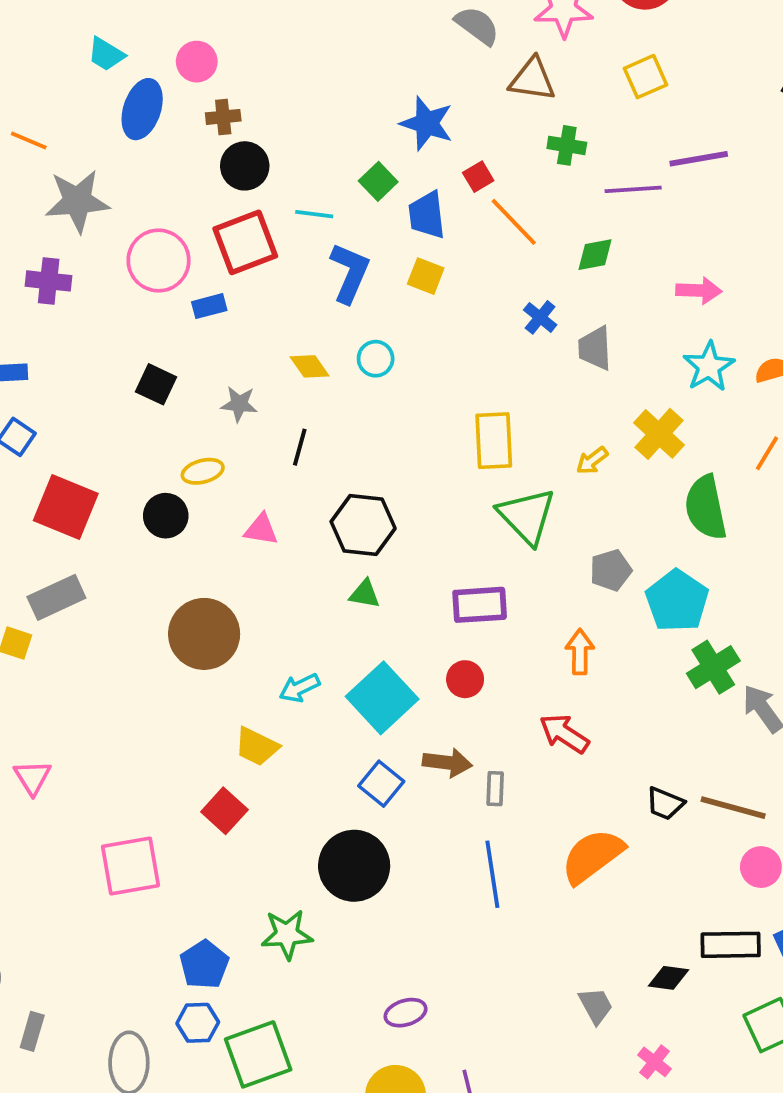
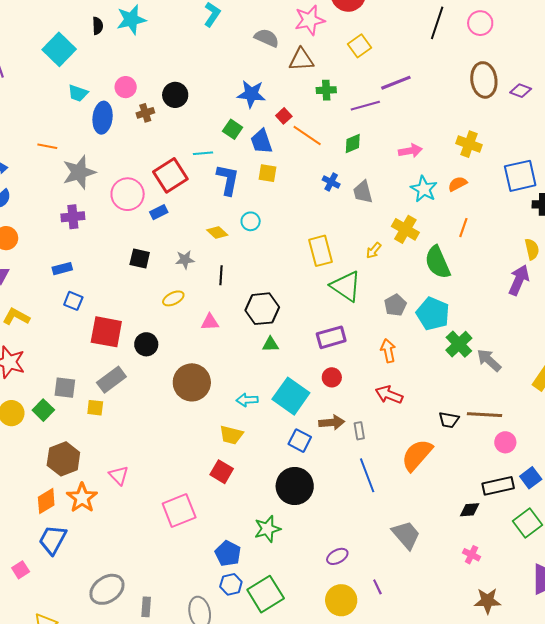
black circle: (245, 166) -> (175, 95), moved
black circle: (166, 516) -> (146, 344), moved
cyan arrow: (299, 688) -> (247, 400), turned 35
gray trapezoid: (596, 1006) -> (406, 535), moved, size x1.5

